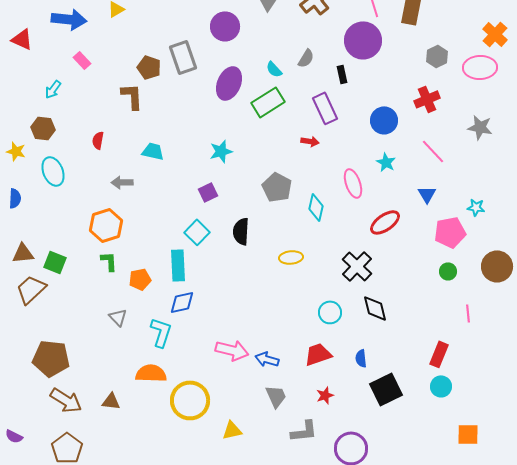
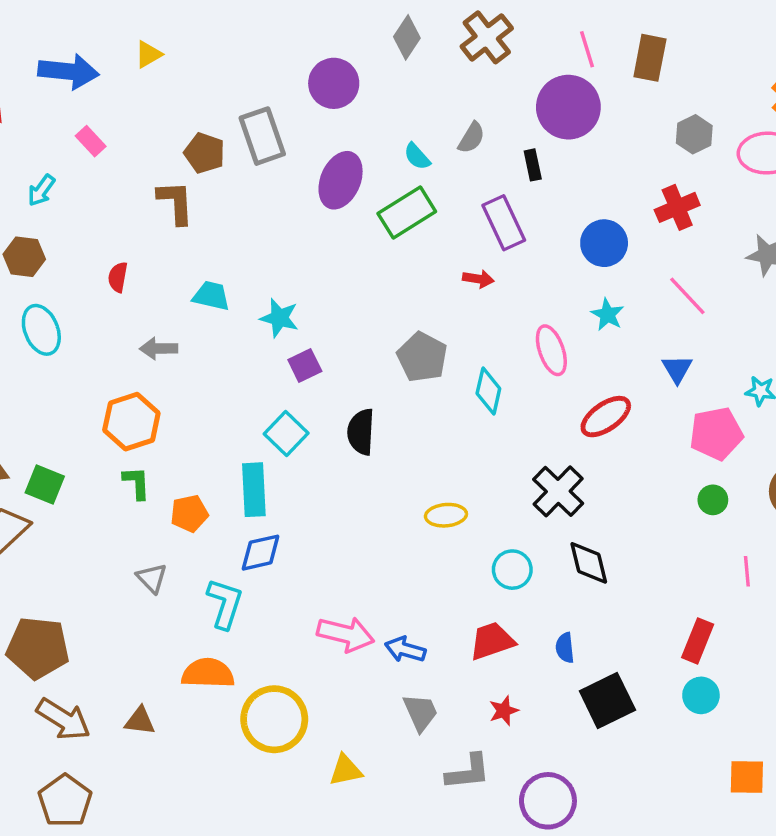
cyan star: (221, 151) -> (279, 318), moved, turned 30
yellow ellipse: (291, 257) -> (446, 515), moved

